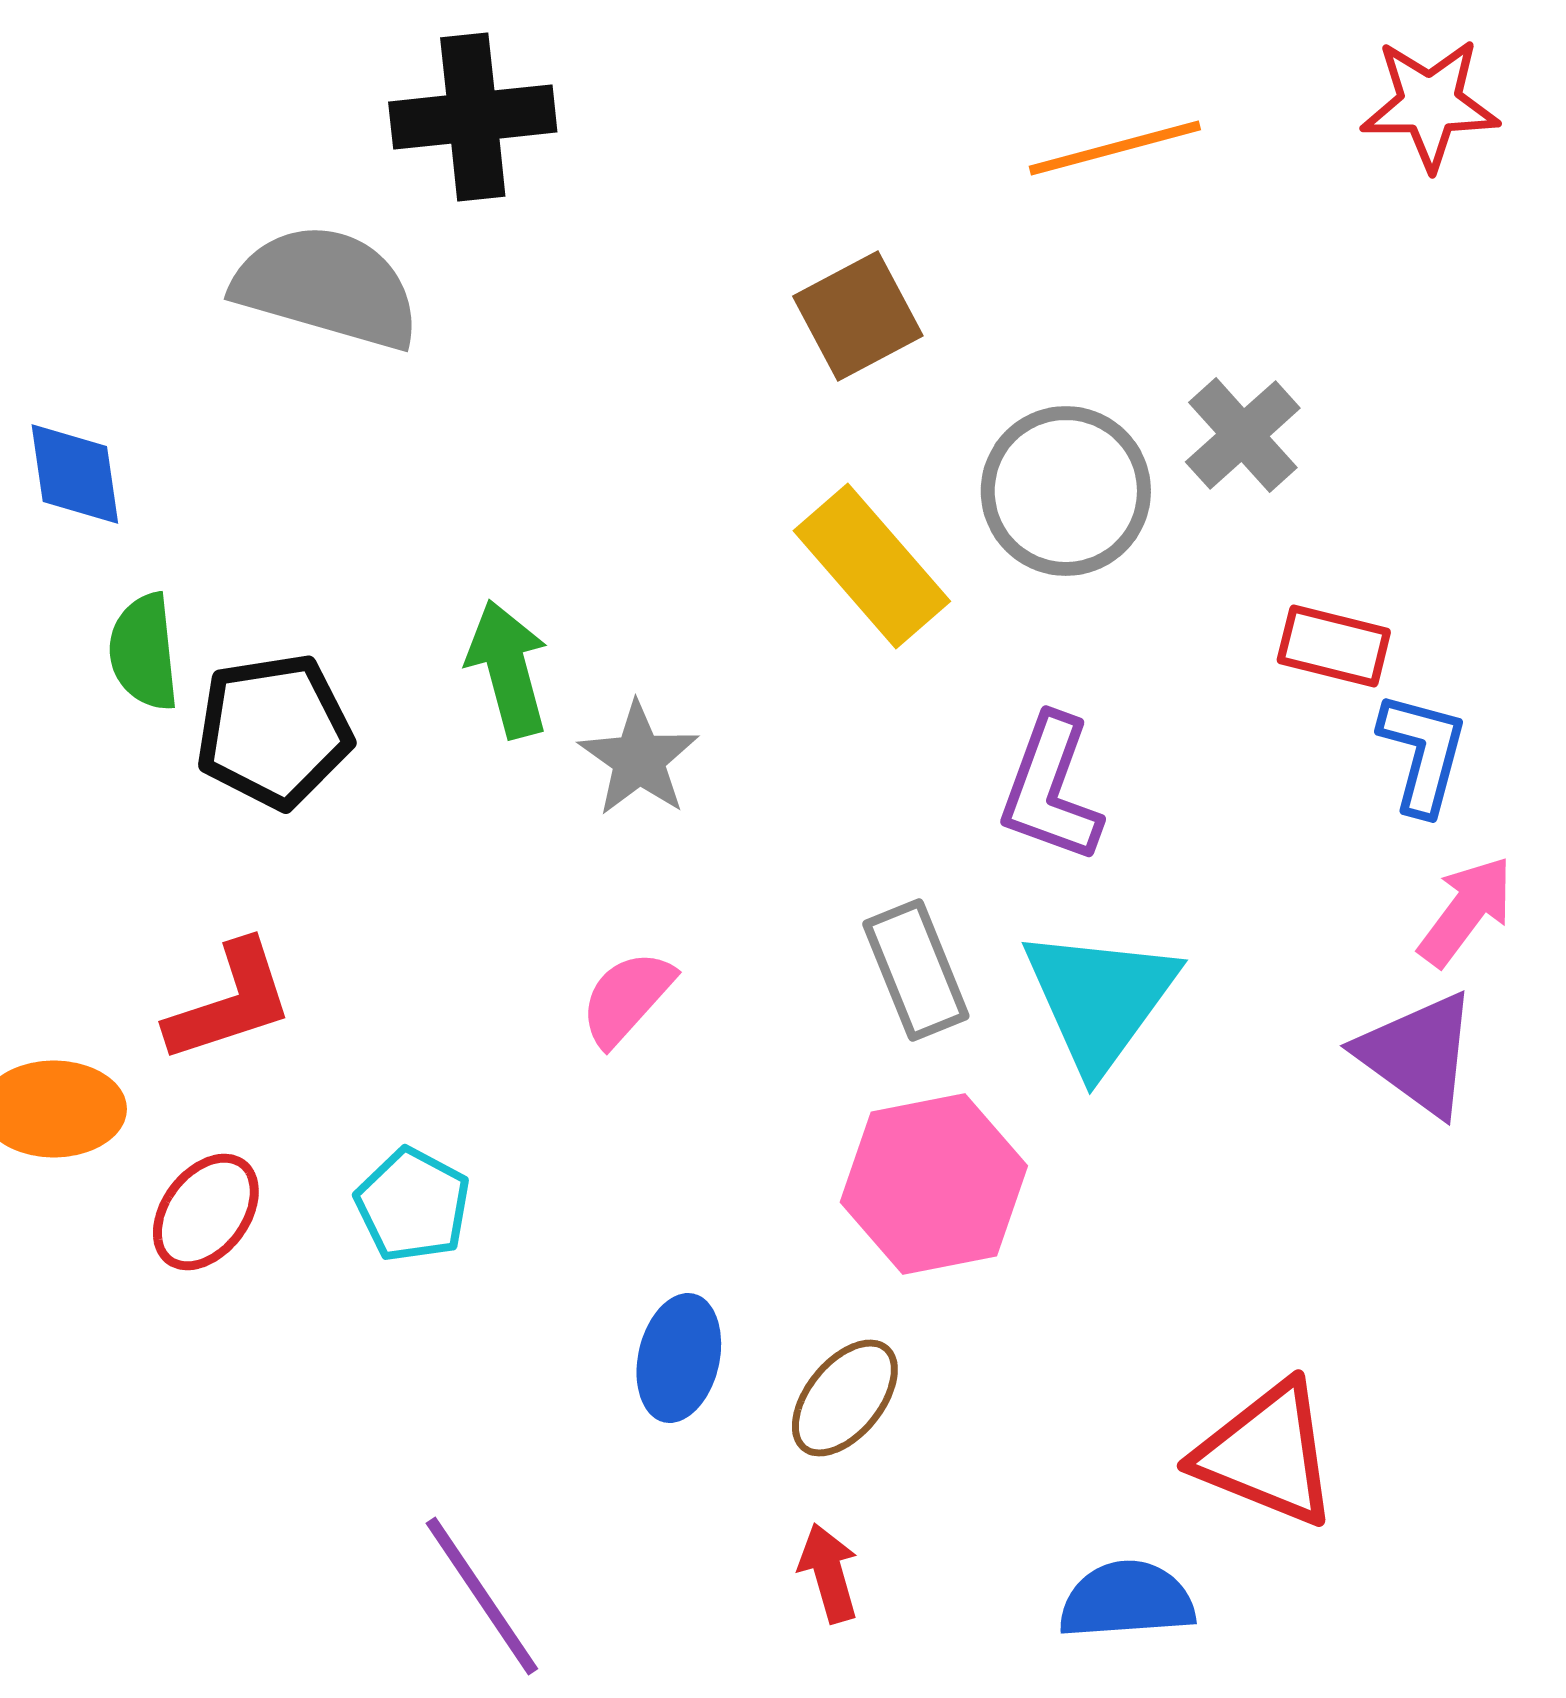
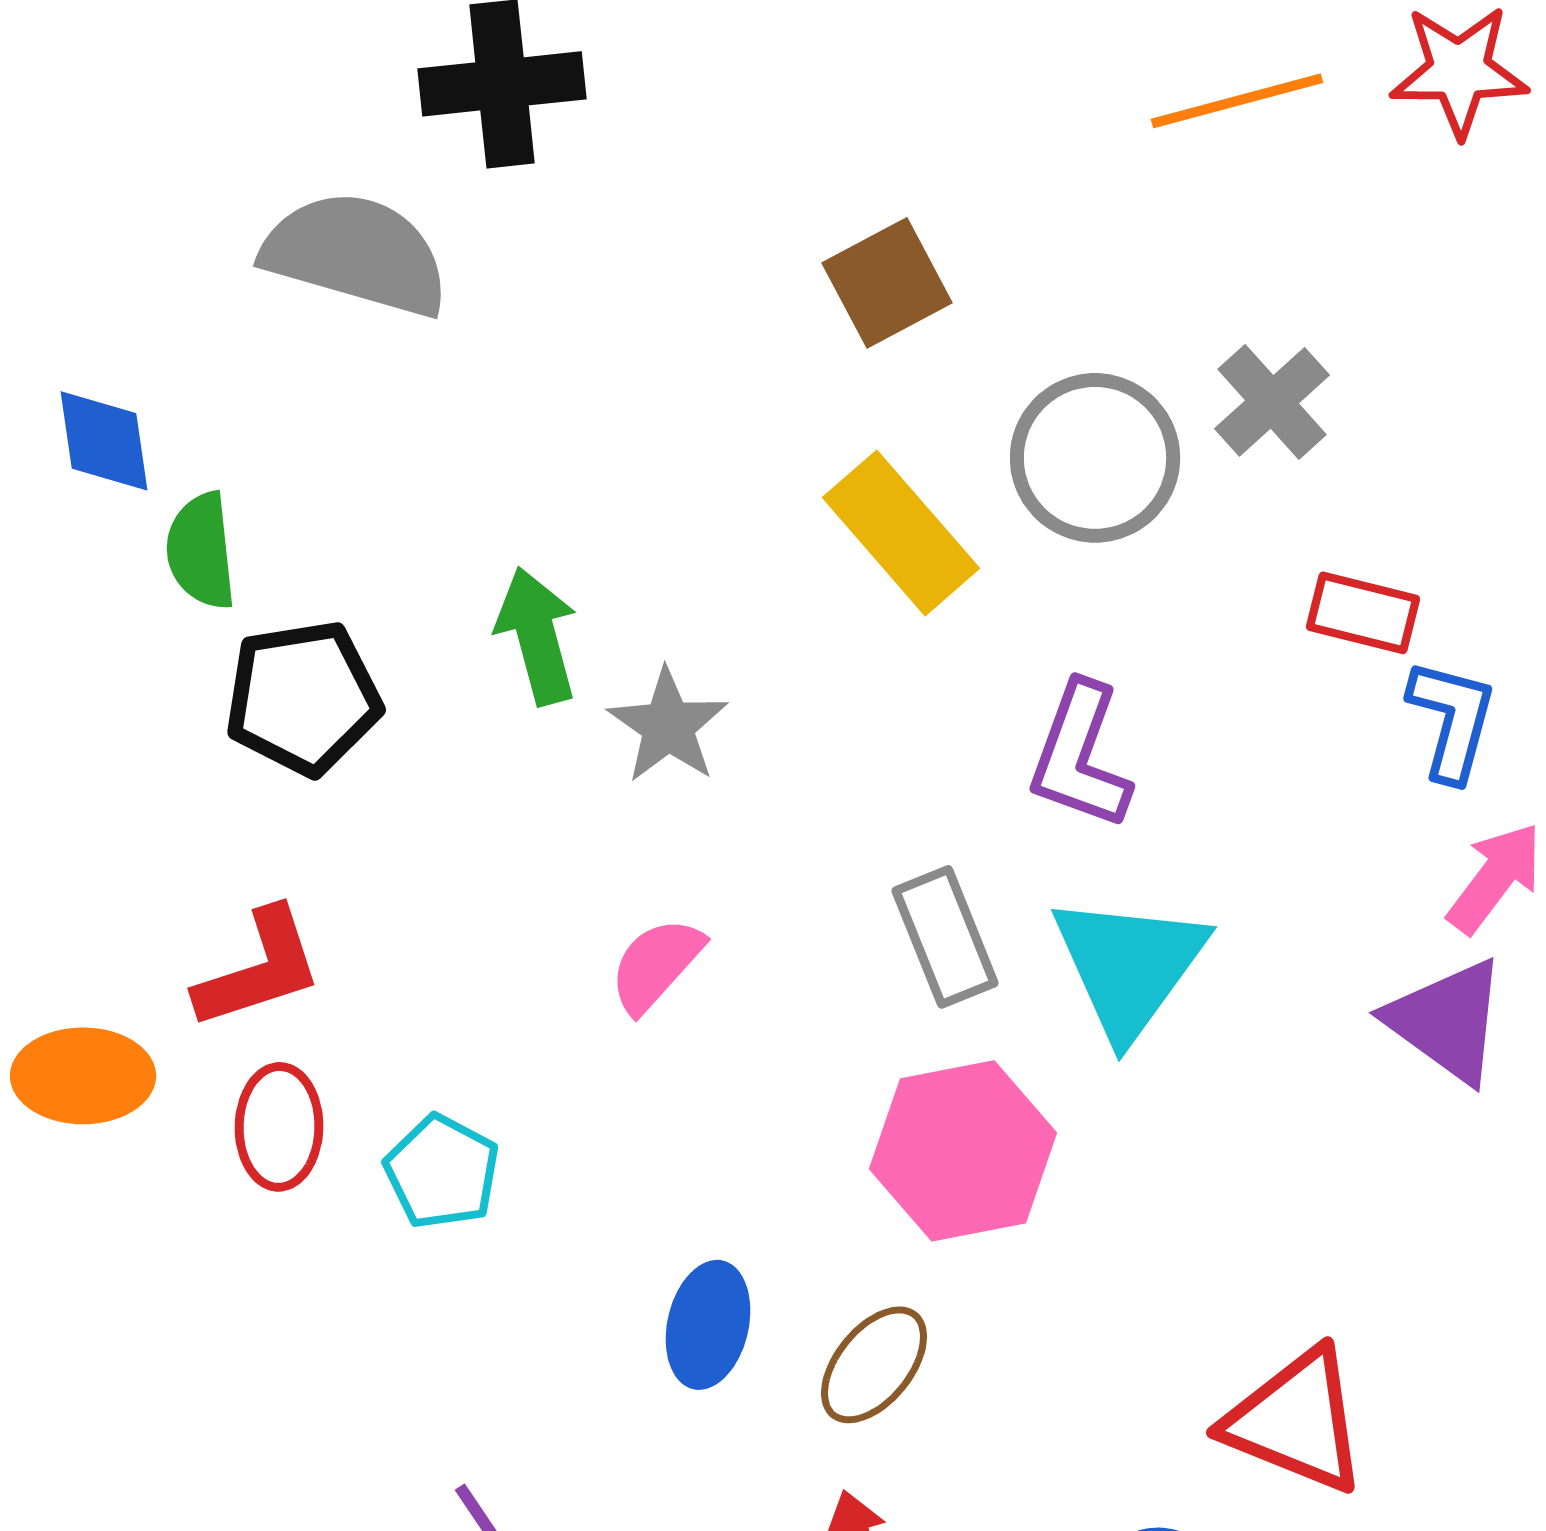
orange line: (1115, 148) -> (1237, 101), moved
green semicircle: (144, 652) -> (201, 551), moved
red ellipse: (206, 1212) -> (279, 1127), moved, turned -36

